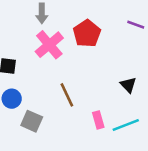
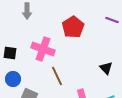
gray arrow: (42, 13) -> (27, 11), moved
pink cross: (49, 45) -> (43, 49), moved, turned -30

